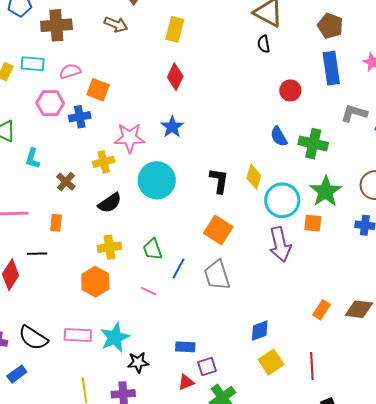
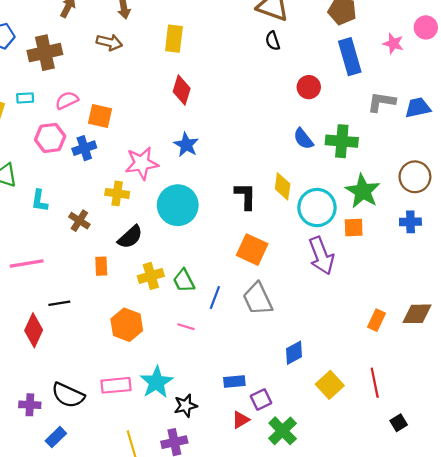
cyan rectangle: (33, 64) -> (25, 98), size x0.7
yellow cross: (104, 162) -> (117, 193), turned 30
orange rectangle: (56, 223) -> (101, 266), moved
yellow cross: (109, 247) -> (151, 276), moved
blue diamond: (260, 331) -> (294, 353), moved

